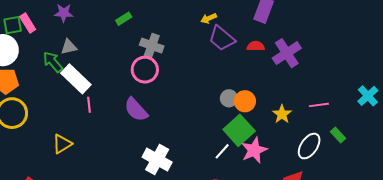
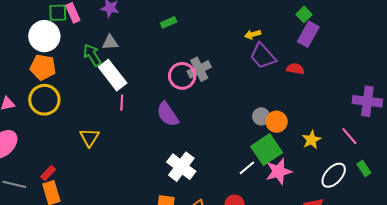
gray cross: (152, 46) -> (199, 69), moved, turned 35
purple cross: (287, 53) -> (367, 101), moved, turned 32
pink line: (319, 105) -> (349, 136), turned 48
yellow triangle: (62, 144) -> (90, 137), turned -35

